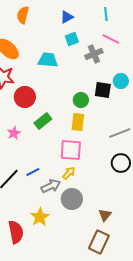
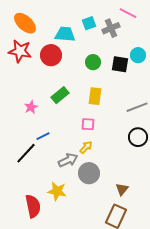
cyan square: (72, 39) -> (89, 23), moved
red circle: (25, 97) -> (51, 55), moved
green circle: (81, 100) -> (93, 62), moved
pink square: (71, 150) -> (88, 124), size x0.6
blue line: (33, 172) -> (43, 136), moved
yellow star: (40, 217) -> (57, 191), turned -30

